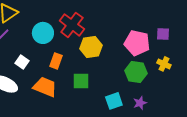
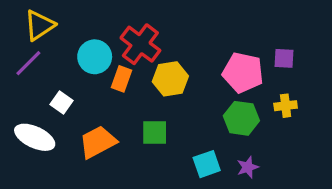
orange rectangle: (56, 61) -> (121, 79), moved
yellow cross: (164, 64) -> (286, 106), turned -32
orange trapezoid: (45, 87) -> (98, 142), turned -50

